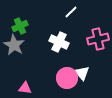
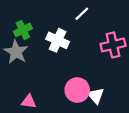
white cross: (59, 42) -> (58, 40), moved
white triangle: (82, 73) -> (96, 96), moved

